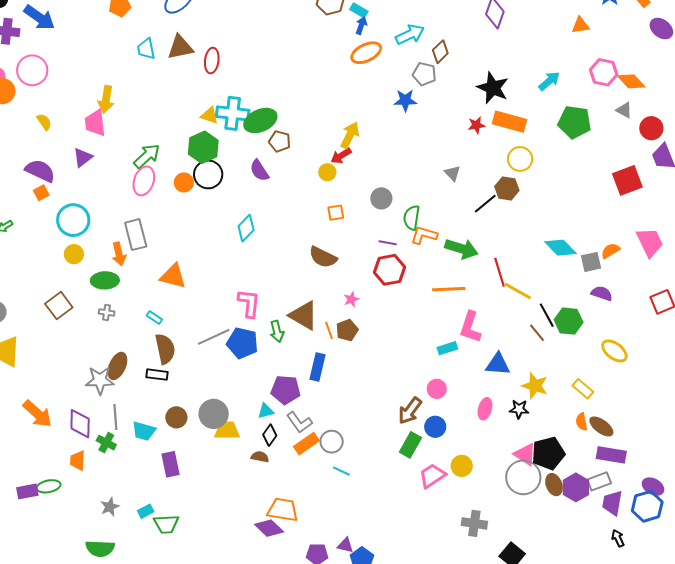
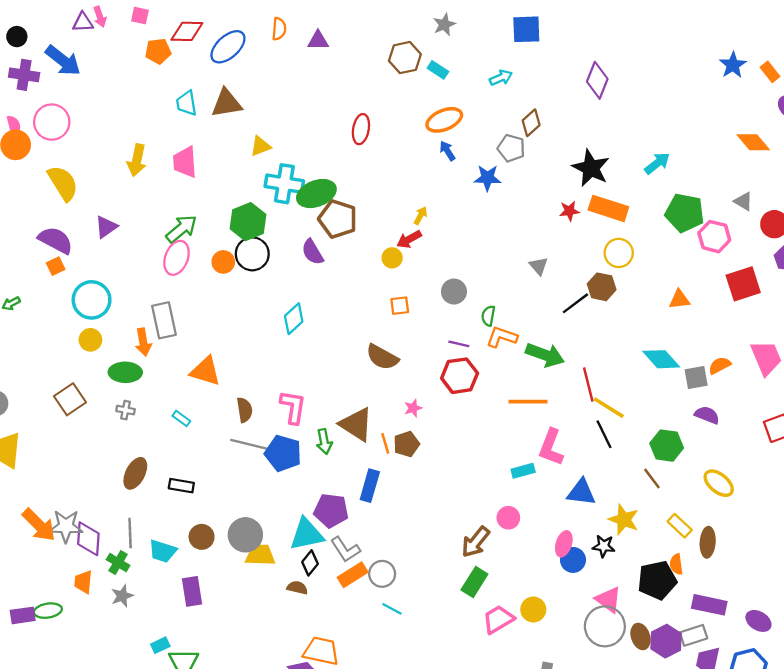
blue arrow: (361, 25) -> (447, 151), moved, turned -54
orange triangle: (580, 25) -> (679, 299), moved
cyan arrow: (410, 34) -> (501, 78), moved, size x0.7
red ellipse: (212, 61) -> (361, 129), moved
pink hexagon: (604, 72) -> (714, 237), moved
orange diamond: (631, 81) -> (753, 142), moved
yellow triangle: (210, 115) -> (260, 146), moved, turned -42
yellow semicircle: (44, 122) -> (63, 183), size x1.8
pink trapezoid: (95, 123) -> (185, 162), moved
yellow arrow: (350, 135) -> (421, 216), size x0.6
brown pentagon: (280, 141) -> (338, 219), size x1.5
green semicircle: (412, 218) -> (488, 316), size x0.7
black line: (547, 315) -> (604, 434), moved
brown line: (537, 333) -> (652, 478), moved
gray line: (214, 337) -> (250, 444), turned 36
brown semicircle: (165, 349) -> (244, 410), moved, size x0.7
gray star: (100, 380) -> (66, 526), moved
cyan triangle: (266, 411) -> (307, 534), size x1.8
brown ellipse: (601, 426) -> (708, 542), moved, turned 55
blue circle: (435, 427) -> (573, 560), moved
black pentagon: (548, 453) -> (657, 580), moved
purple ellipse: (653, 487) -> (758, 621), moved
gray star: (110, 507) -> (122, 596), moved

